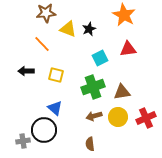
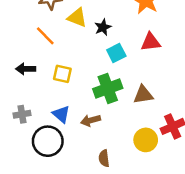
black star: (89, 29) -> (103, 27), moved
brown arrow: (94, 116) -> (91, 120), moved
yellow circle: (118, 117) -> (146, 140), moved
gray cross: (23, 141) -> (22, 114), moved

